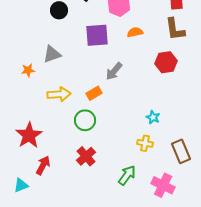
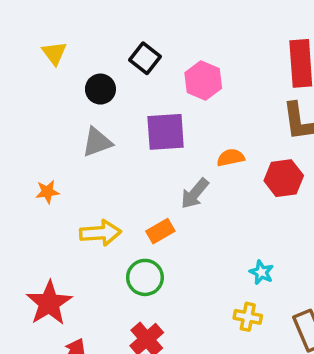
orange semicircle: (135, 32) -> (231, 158), moved
gray triangle: (52, 54) -> (97, 142), moved

